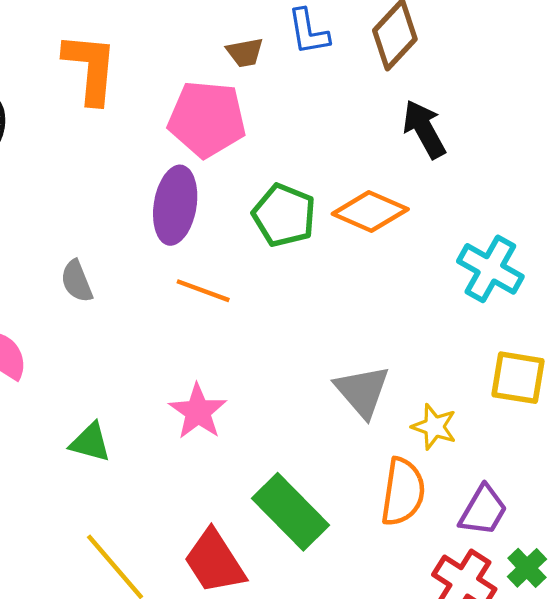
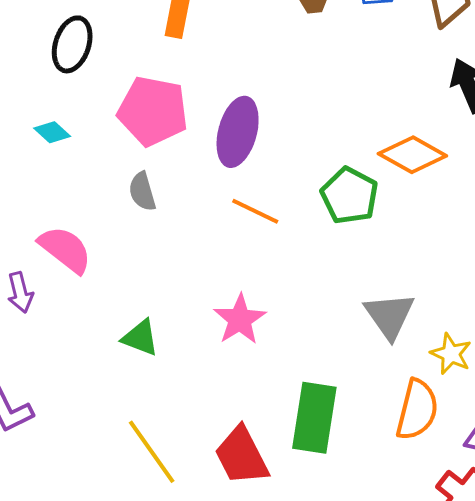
pink pentagon: (207, 119) -> (153, 111), moved
green pentagon: (284, 215) -> (350, 196), moved
green rectangle: (291, 512) -> (314, 418), turned 48

